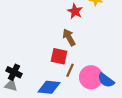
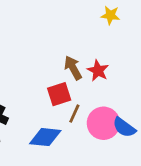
red star: (75, 11) -> (98, 71), moved
red square: (59, 56) -> (59, 94), turned -30

